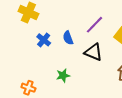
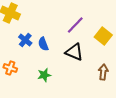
blue semicircle: (68, 38) -> (43, 44), moved
orange cross: (28, 88) -> (10, 68), moved

